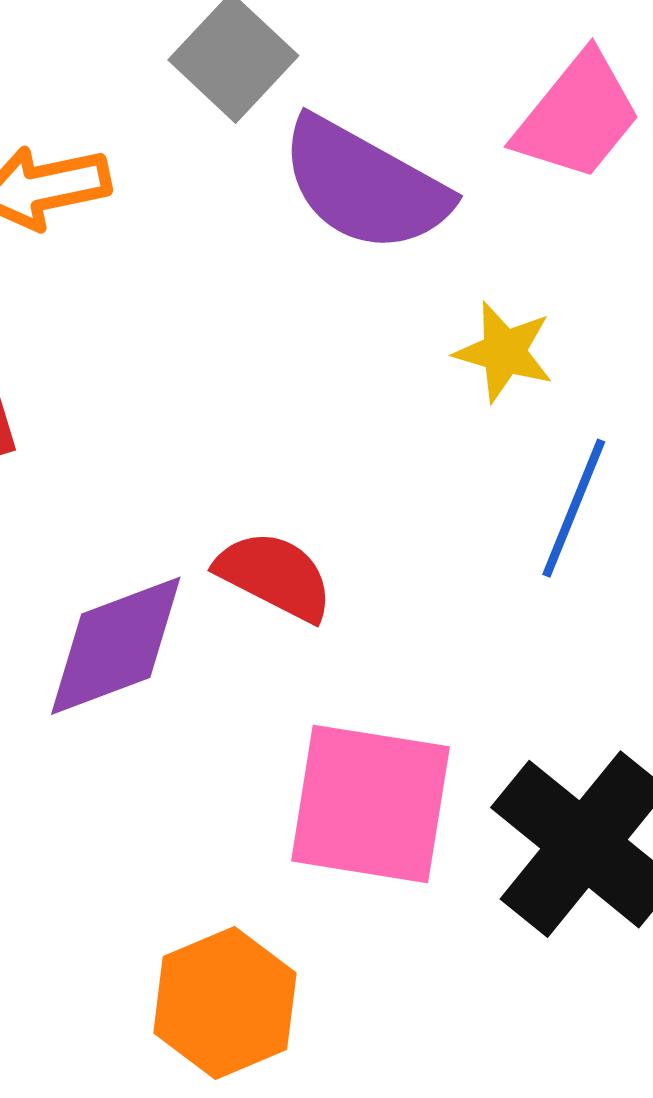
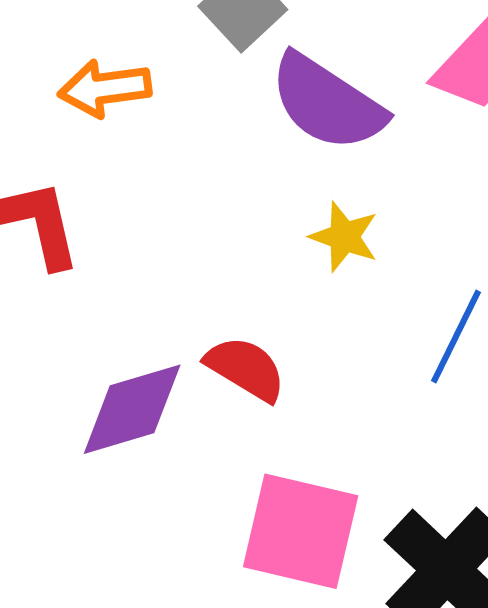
yellow star: (504, 352) -> (344, 237), moved

